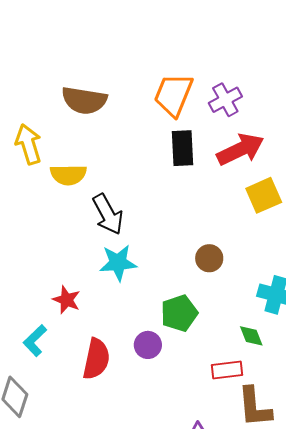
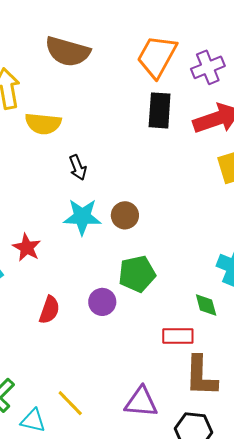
black arrow: (108, 214) -> (78, 167), size x0.6
brown circle: (209, 258) -> (125, 215), moved
red semicircle: (96, 359) -> (49, 310), size x0.7

